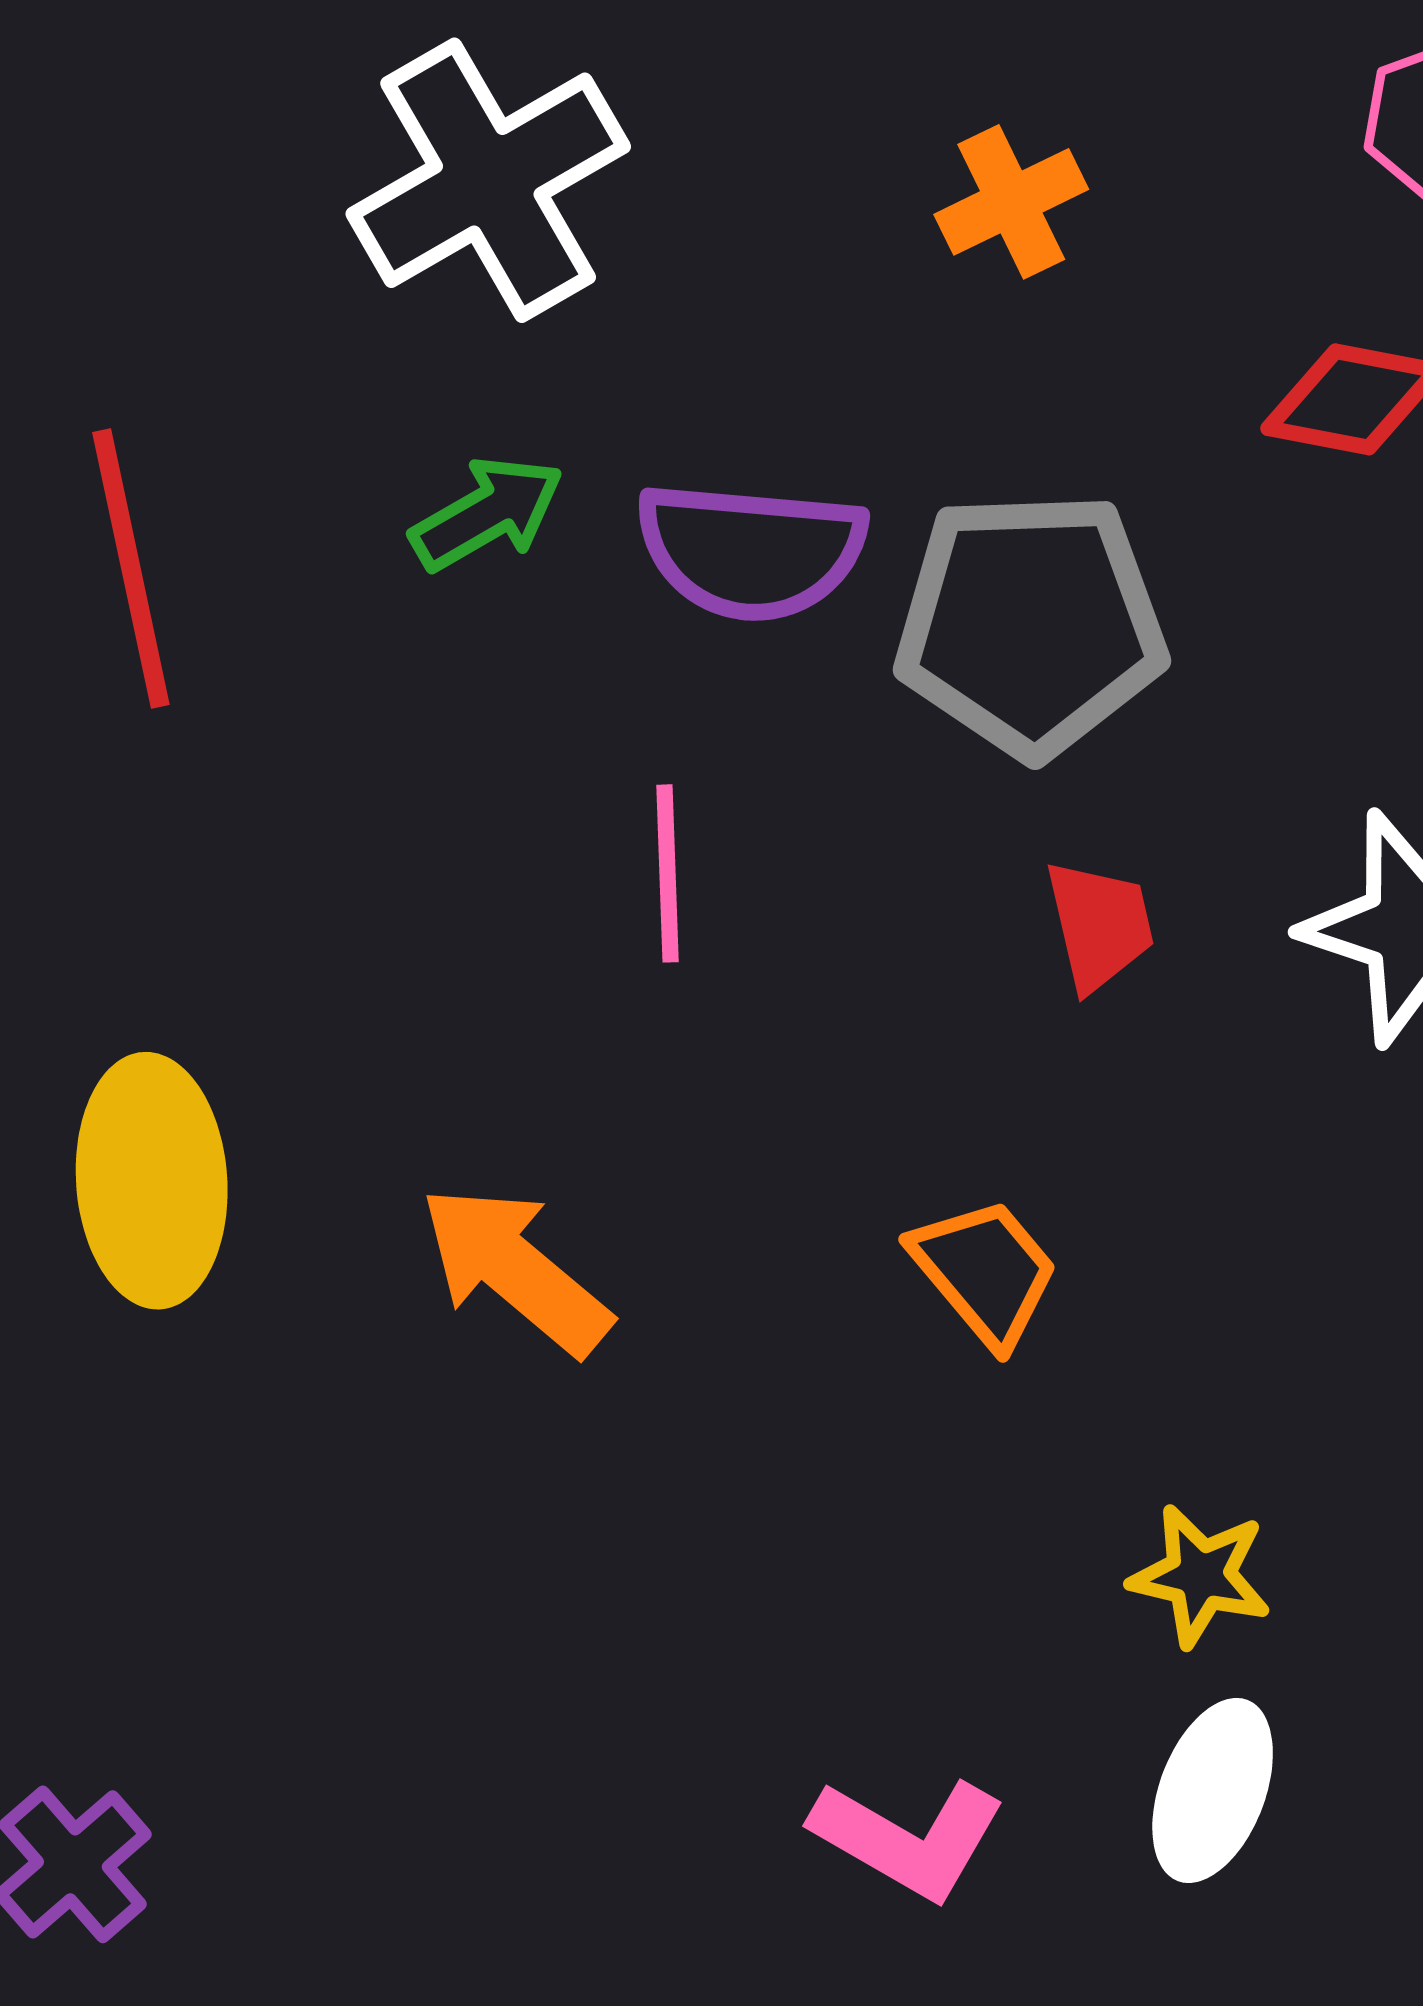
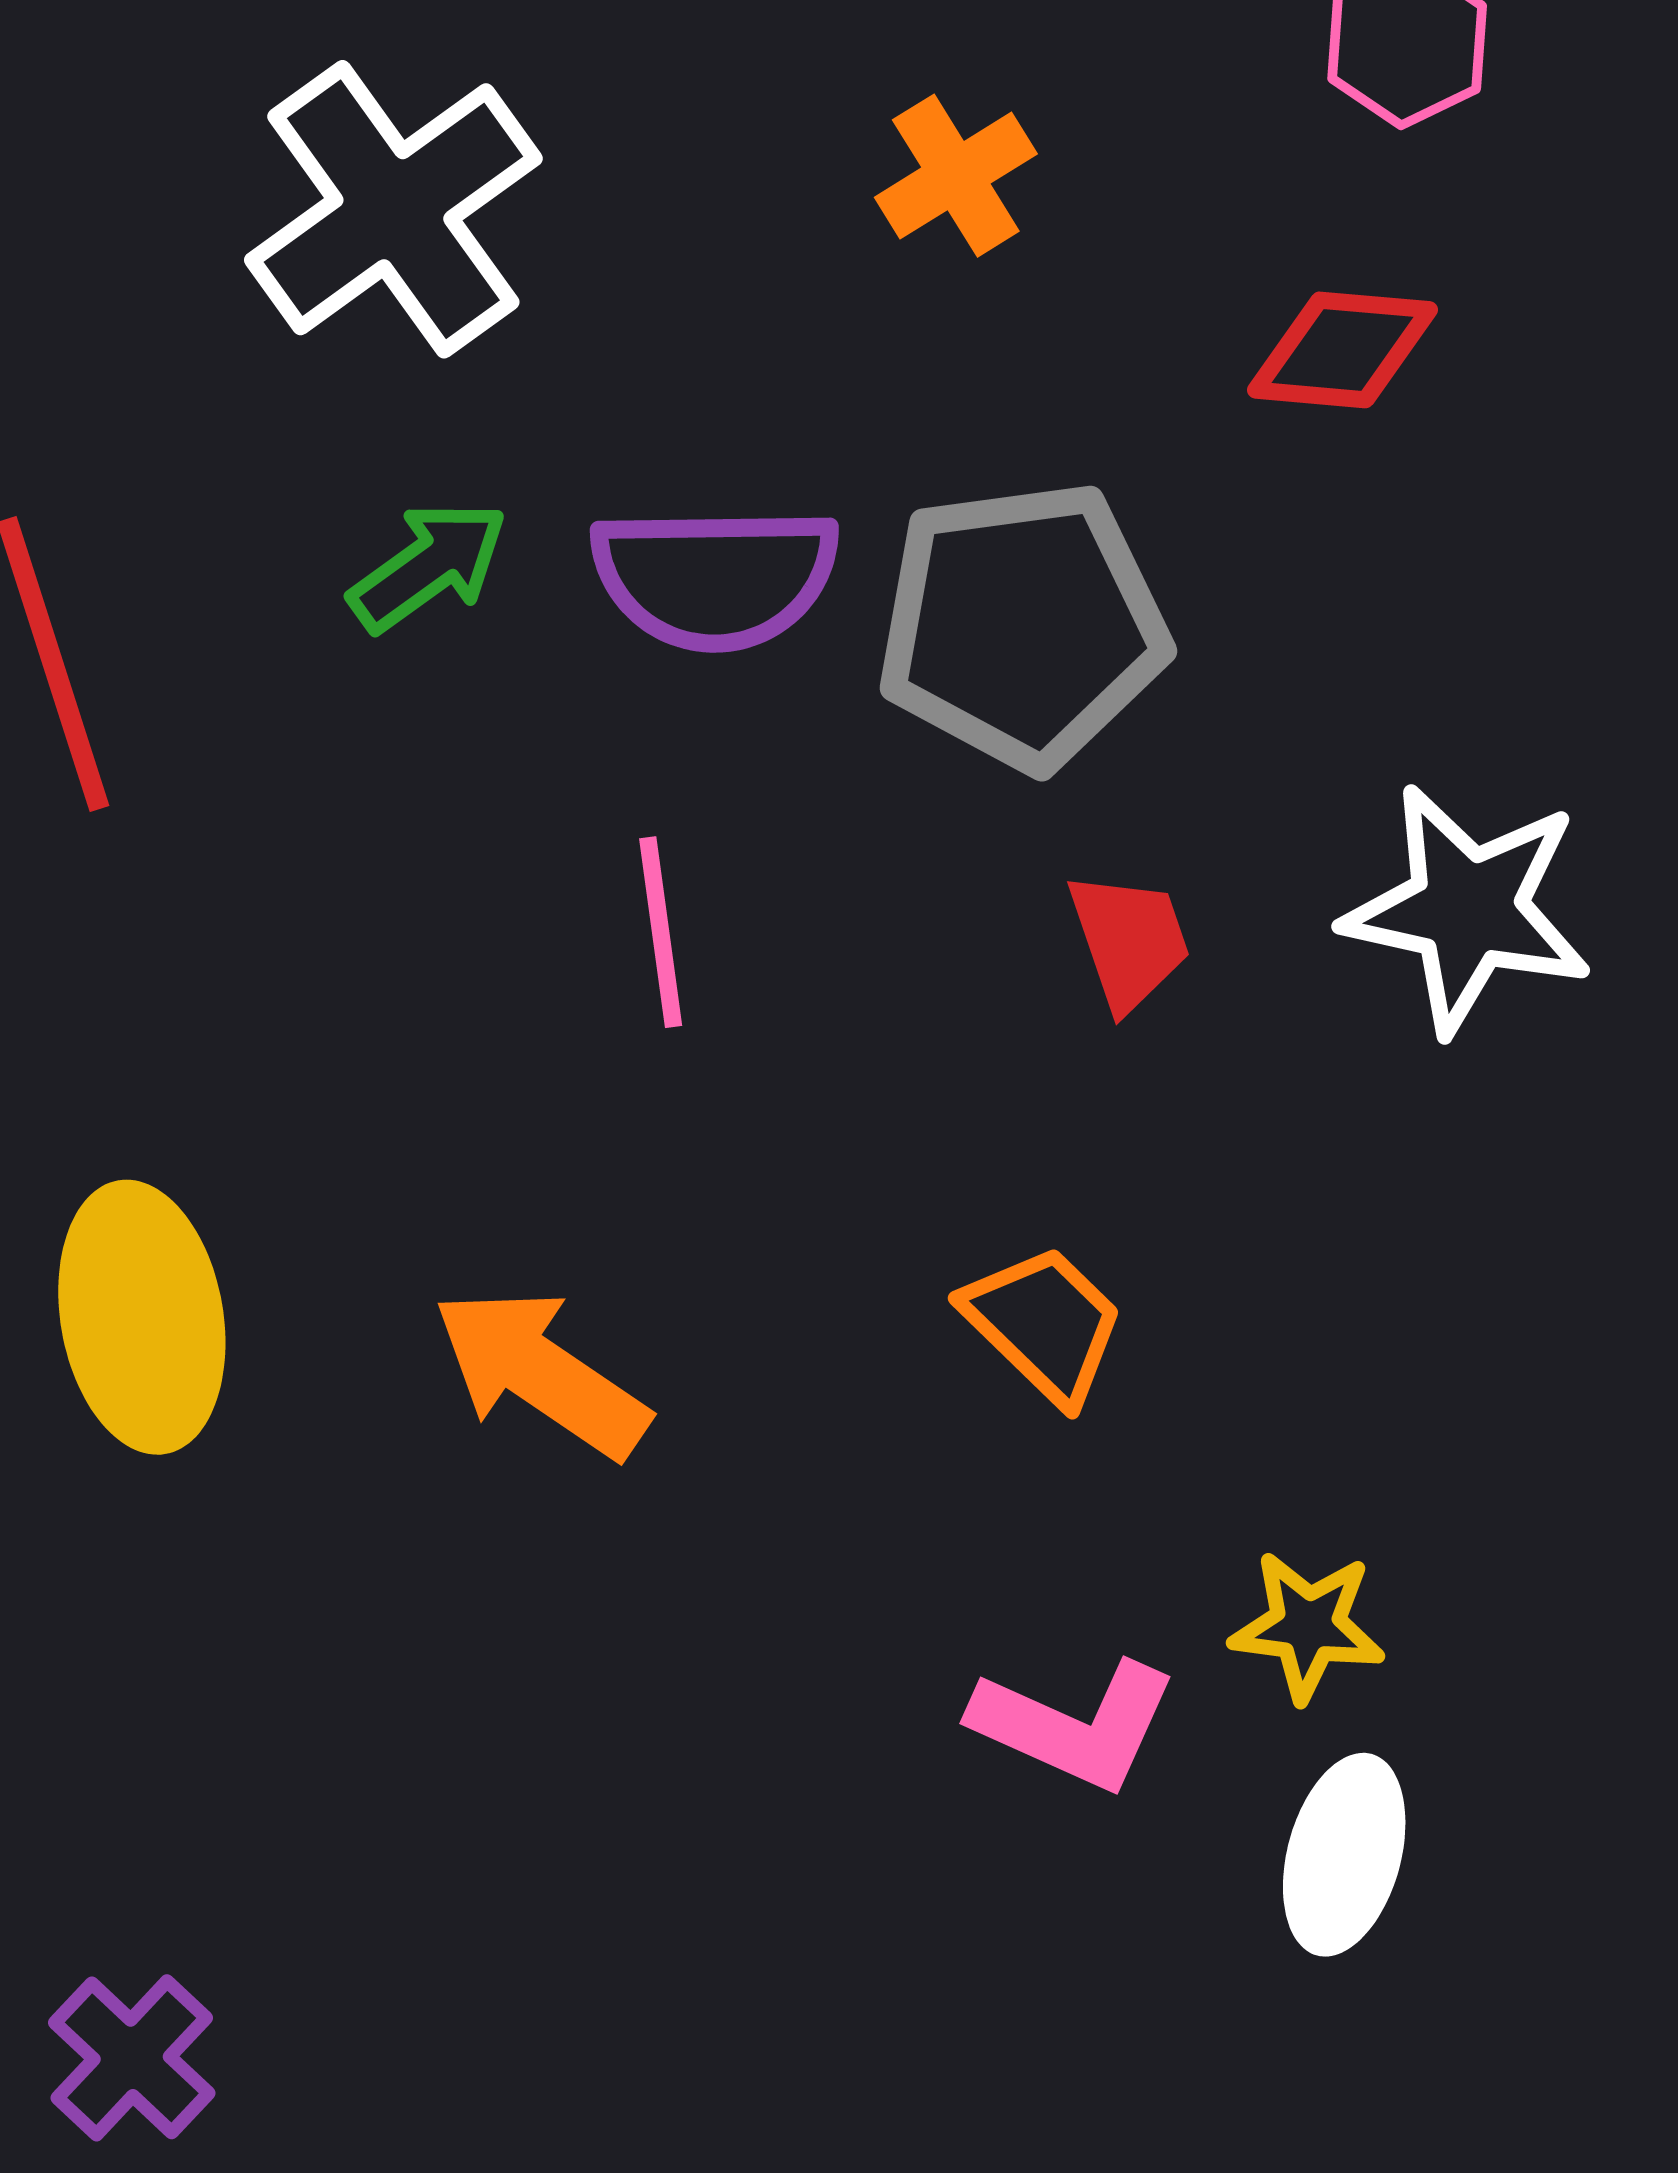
pink L-shape: (908, 1838) -> (1074, 1725), moved

